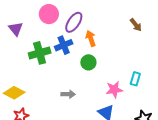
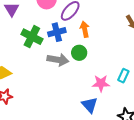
green cross: (40, 53) -> (32, 37), turned 35
gray arrow: (68, 94) -> (58, 60), moved, size x1.5

